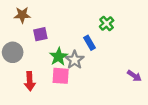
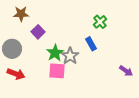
purple square: (40, 34) -> (38, 32), turned -32
blue rectangle: (89, 43) -> (91, 44), moved
red arrow: (30, 81) -> (16, 74), moved, turned -66

